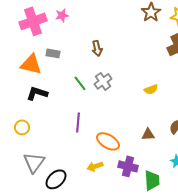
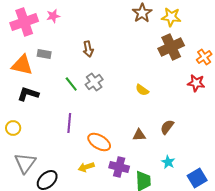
yellow semicircle: (151, 89) -> (142, 90), turned 56

